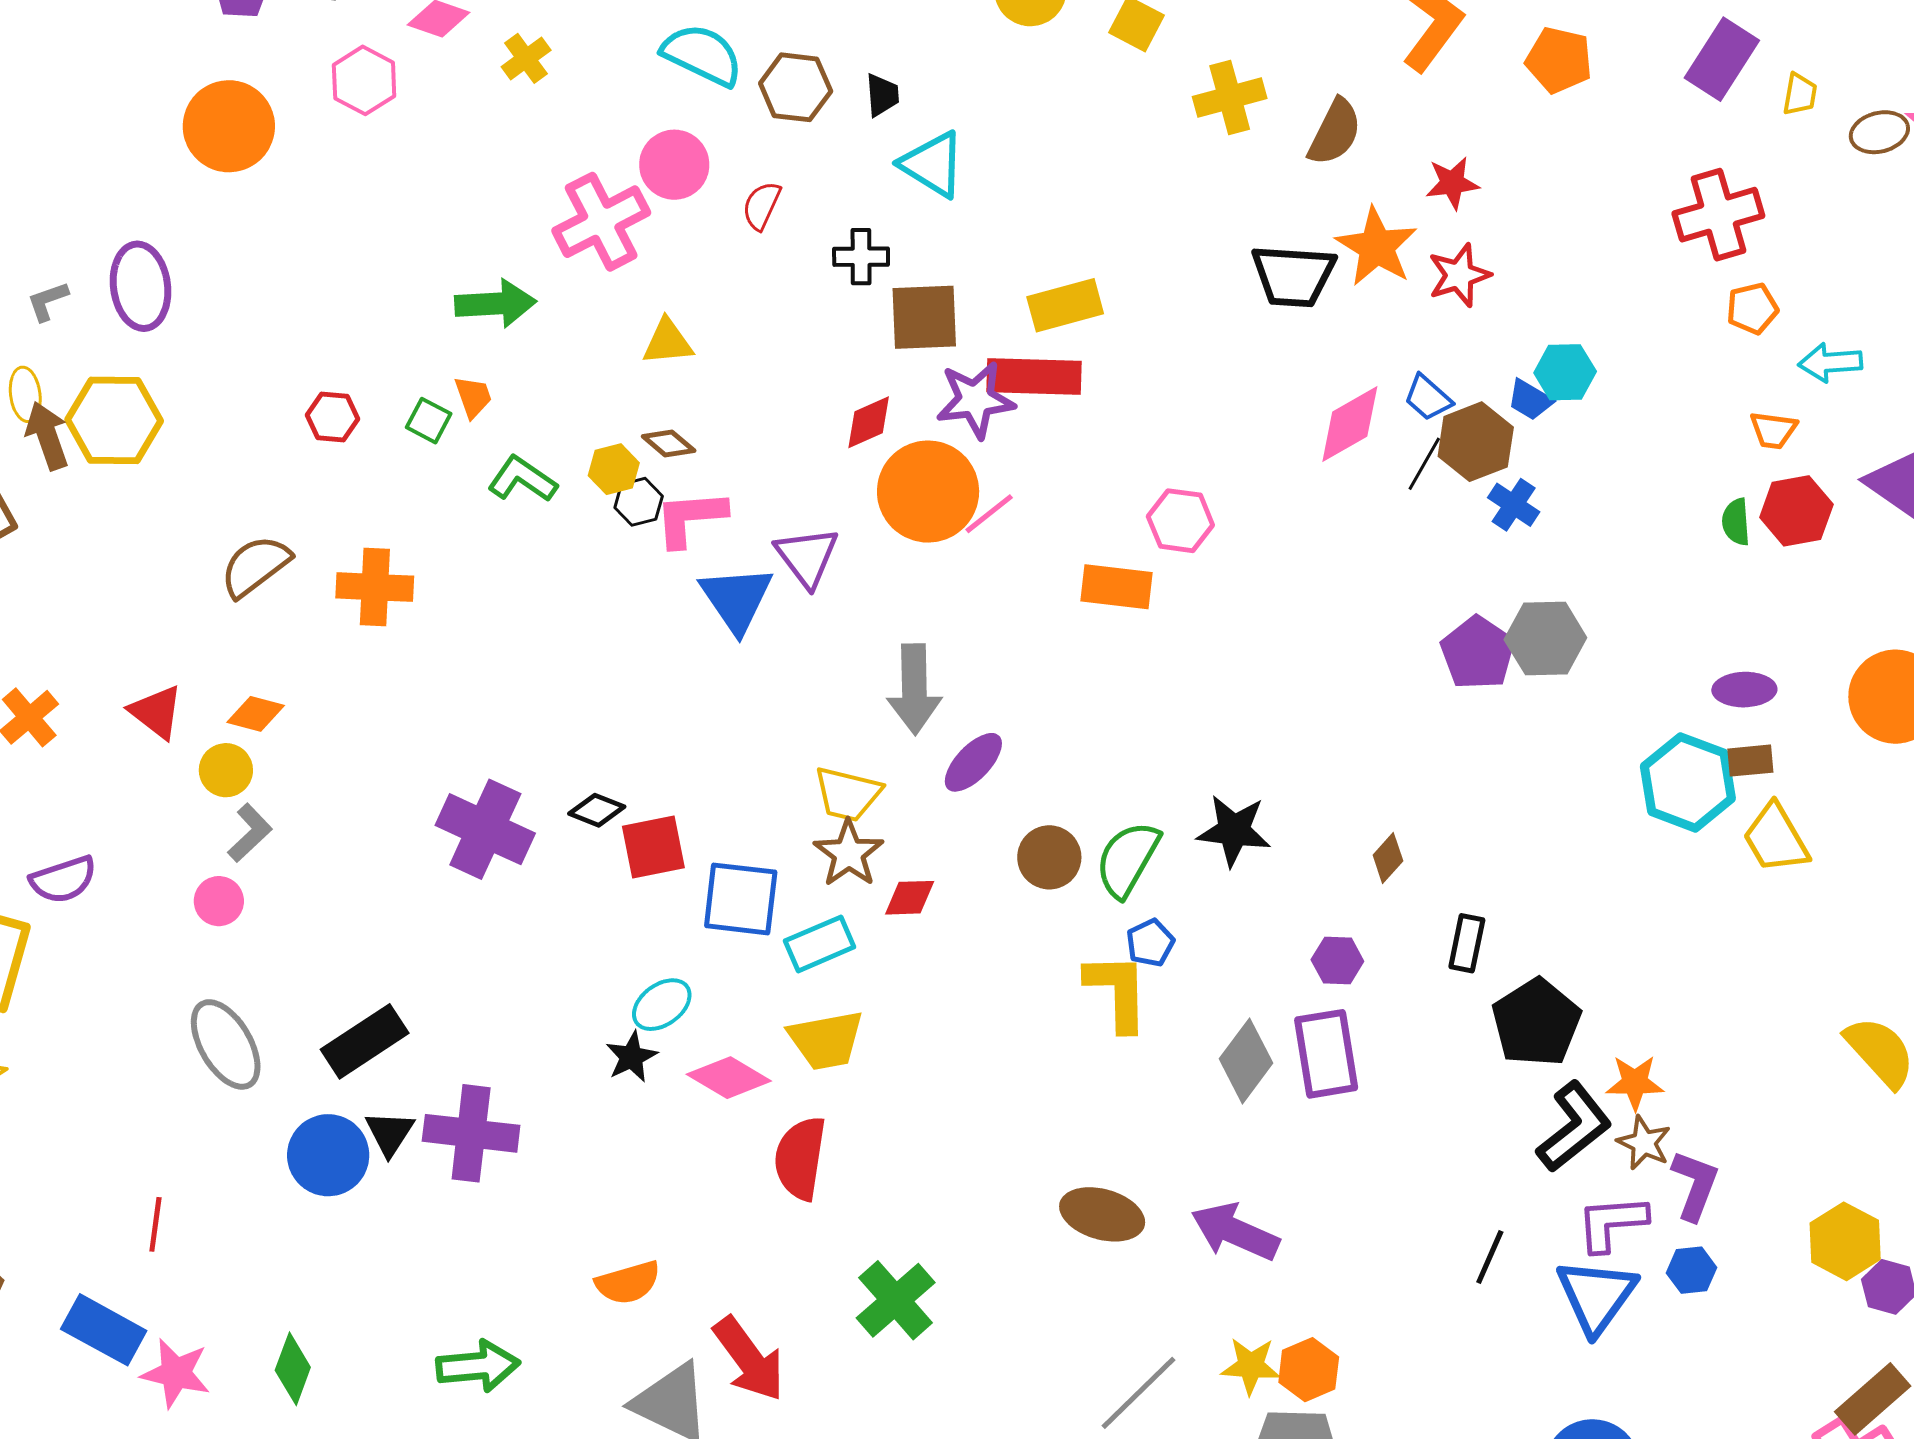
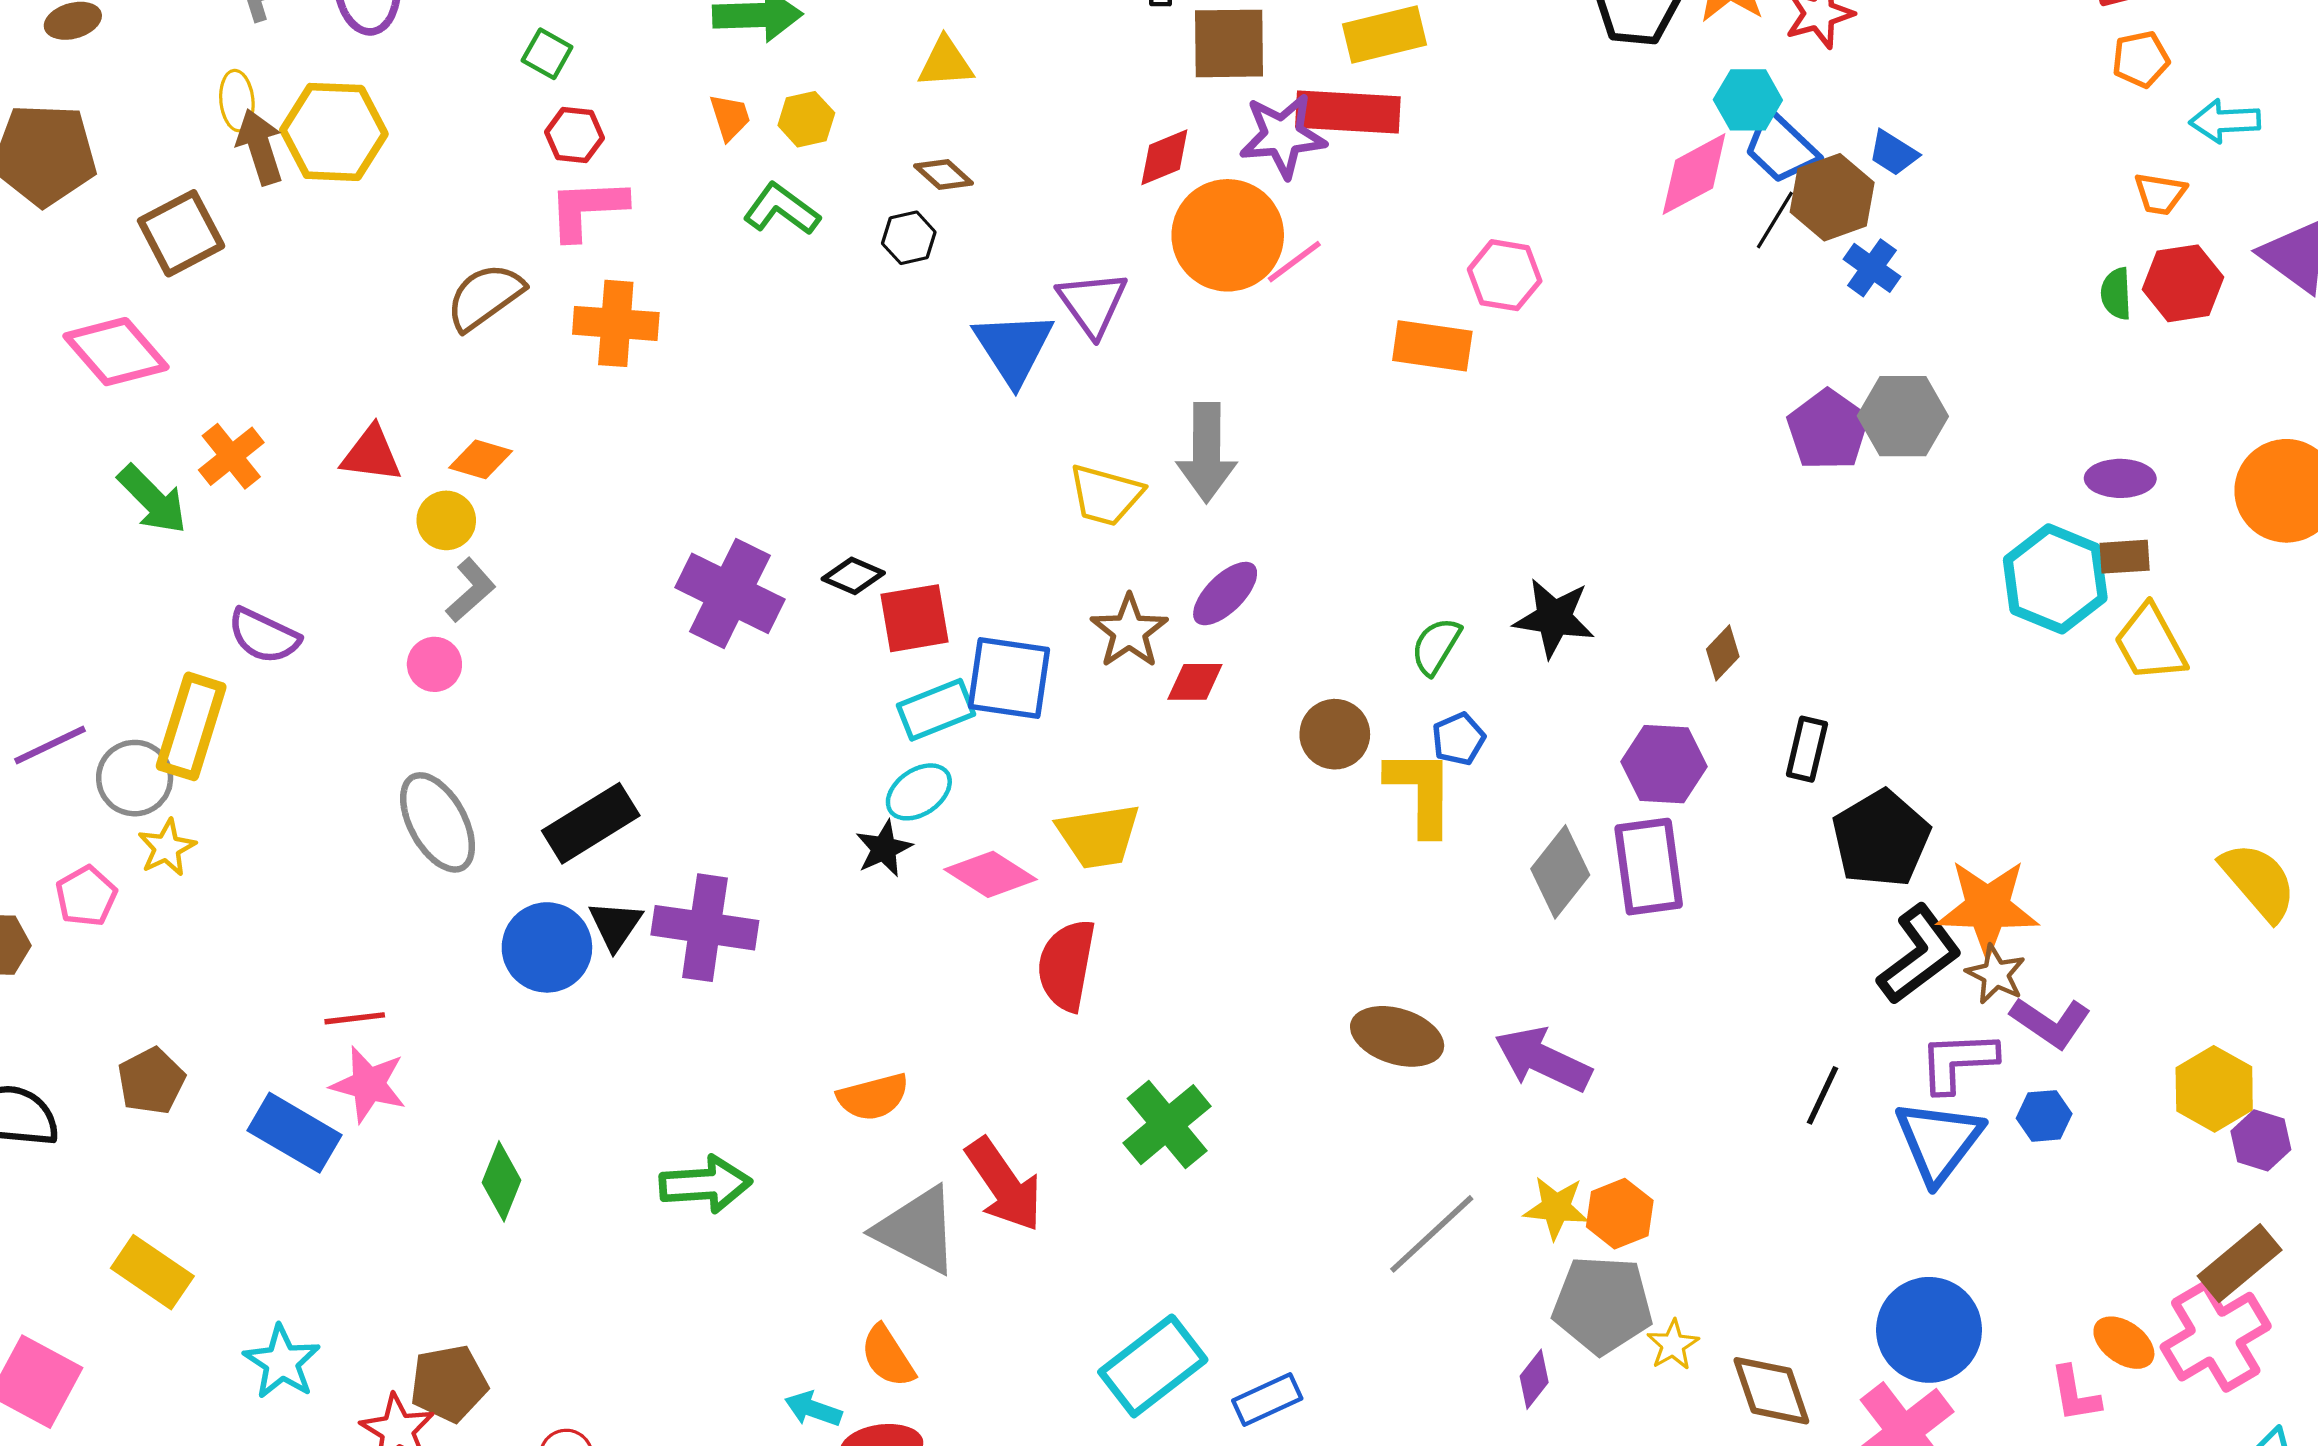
cyan hexagon: (1565, 372) -> (1748, 100), moved
blue trapezoid: (1428, 398) -> (1781, 147), size x1.4
green square: (429, 421) -> (547, 54), moved
yellow hexagon: (614, 469) -> (806, 119), moved
pink L-shape: (690, 518) -> (587, 209), moved
red triangle: (156, 712) -> (371, 454), turned -32
purple ellipse: (973, 762) -> (1225, 594), moved
yellow trapezoid: (848, 794) -> (1106, 495), moved
brown circle: (1049, 857) -> (1335, 734), moved
green semicircle: (1128, 859) -> (1436, 646), size x0.7
purple semicircle: (63, 880) -> (264, 636), turned 42
cyan rectangle: (820, 944) -> (936, 710), moved
purple hexagon: (1337, 960) -> (1664, 764), size x1.5
orange star: (1635, 1083) -> (1988, 908), size x1.6
purple L-shape: (1695, 1185) -> (2051, 1022), turned 102
red line: (155, 1224) -> (355, 1018), turned 74
pink star: (176, 1373) -> (368, 1084), moved

